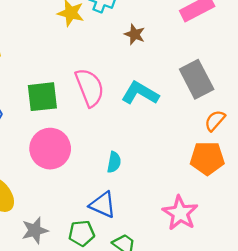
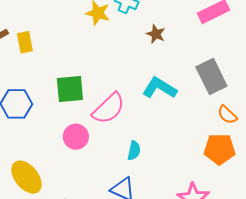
pink semicircle: (90, 87) -> (109, 108), moved, turned 66
orange semicircle: (215, 121) -> (227, 115), turned -90
pink circle: (50, 149) -> (76, 137), size x0.7

